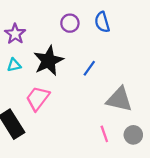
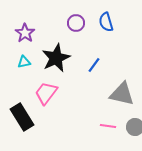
pink line: (104, 134) -> (108, 126), turned -63

